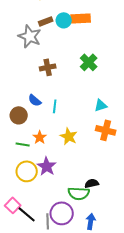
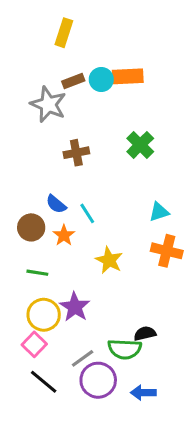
cyan line: (55, 106) -> (87, 213), turned -40
orange star: (40, 137) -> (64, 235), moved
pink square: (13, 205) -> (34, 344), moved
gray line: (48, 221) -> (83, 358), moved, turned 56
blue arrow: (91, 221) -> (143, 393), turned -98

